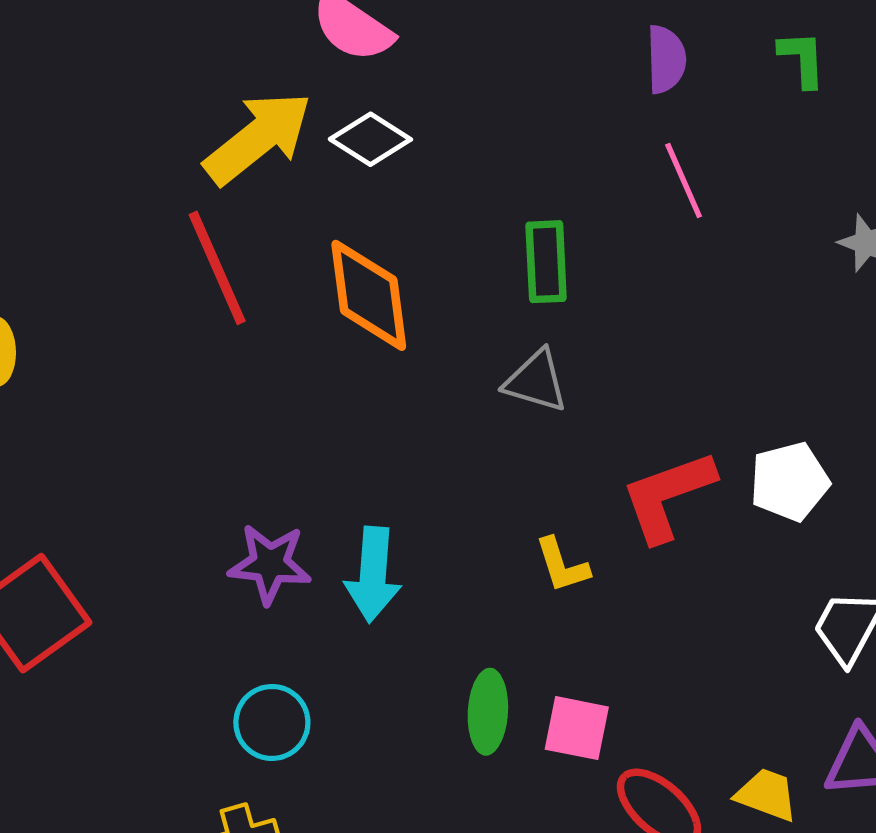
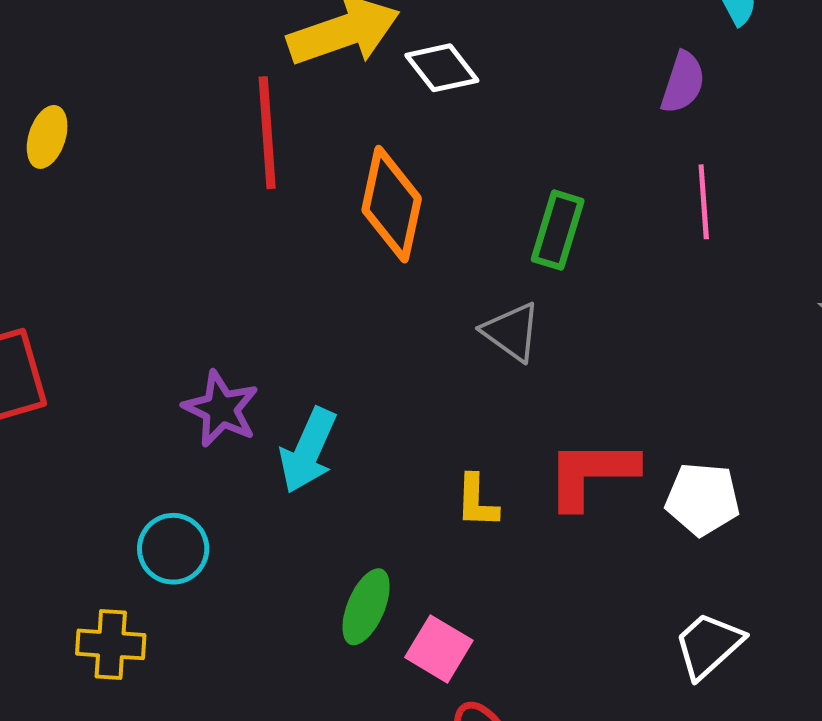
purple semicircle: (666, 59) -> (683, 82), moved

